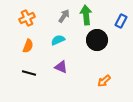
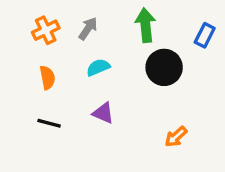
gray arrow: (64, 16) -> (88, 28), moved
orange semicircle: (28, 46) -> (47, 78), turned -32

